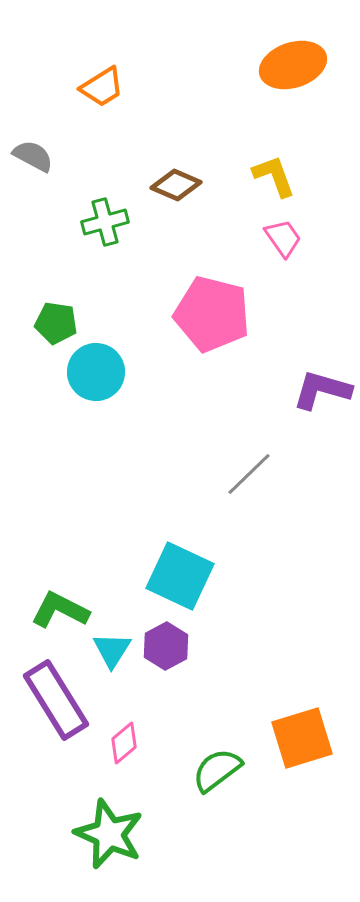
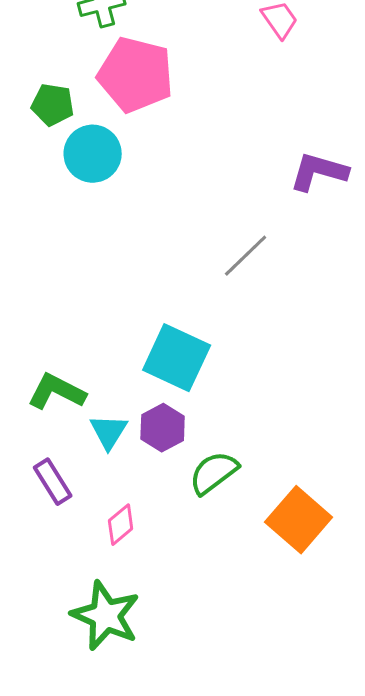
pink pentagon: (212, 314) -> (136, 75), moved
purple rectangle: (56, 700) -> (53, 482), size x0.6
orange square: (302, 738) -> (299, 520), turned -32
green semicircle: (217, 770) -> (214, 473), moved

